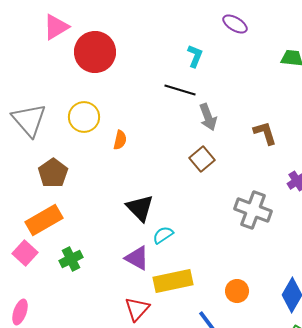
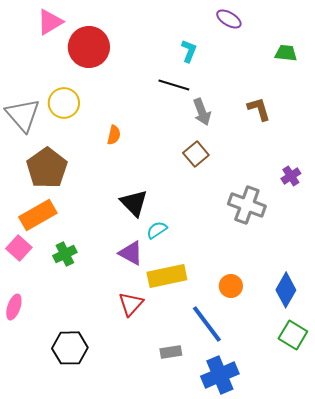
yellow circle: (84, 117) -> (64, 103), moved
brown L-shape: (265, 133) -> (259, 109), moved
brown pentagon: (53, 173) -> (47, 168), size x1.4

